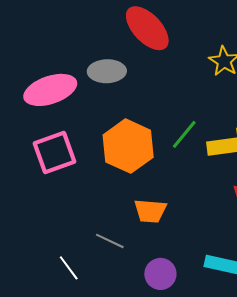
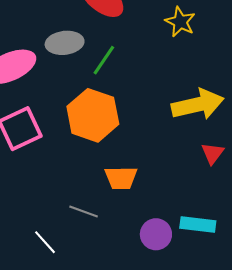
green line: (184, 134) -> (104, 60), moved
purple circle: (160, 274) -> (156, 234), moved

